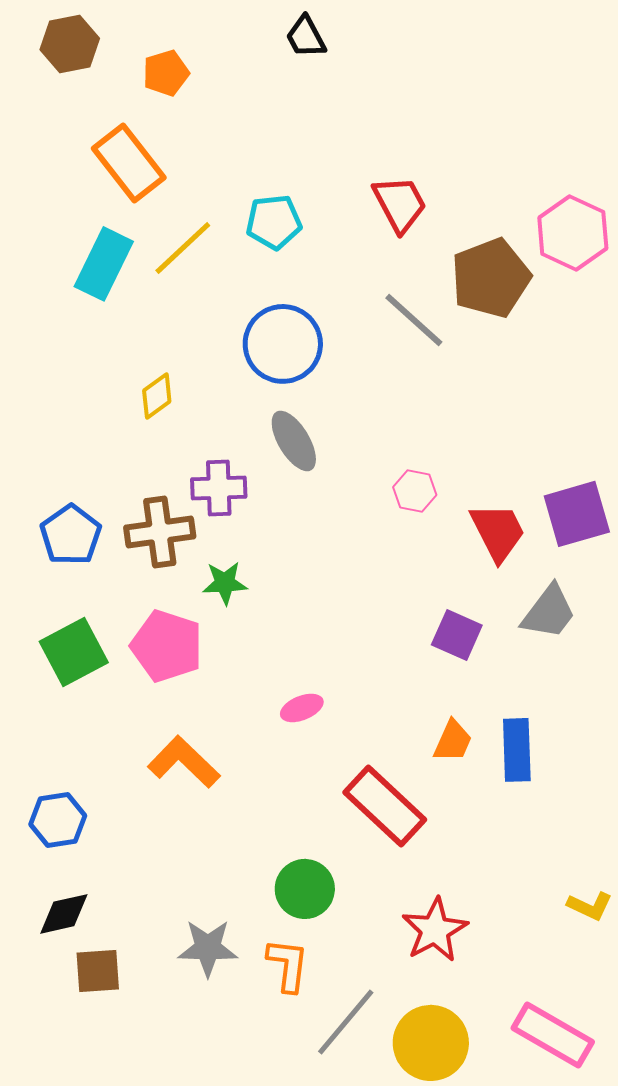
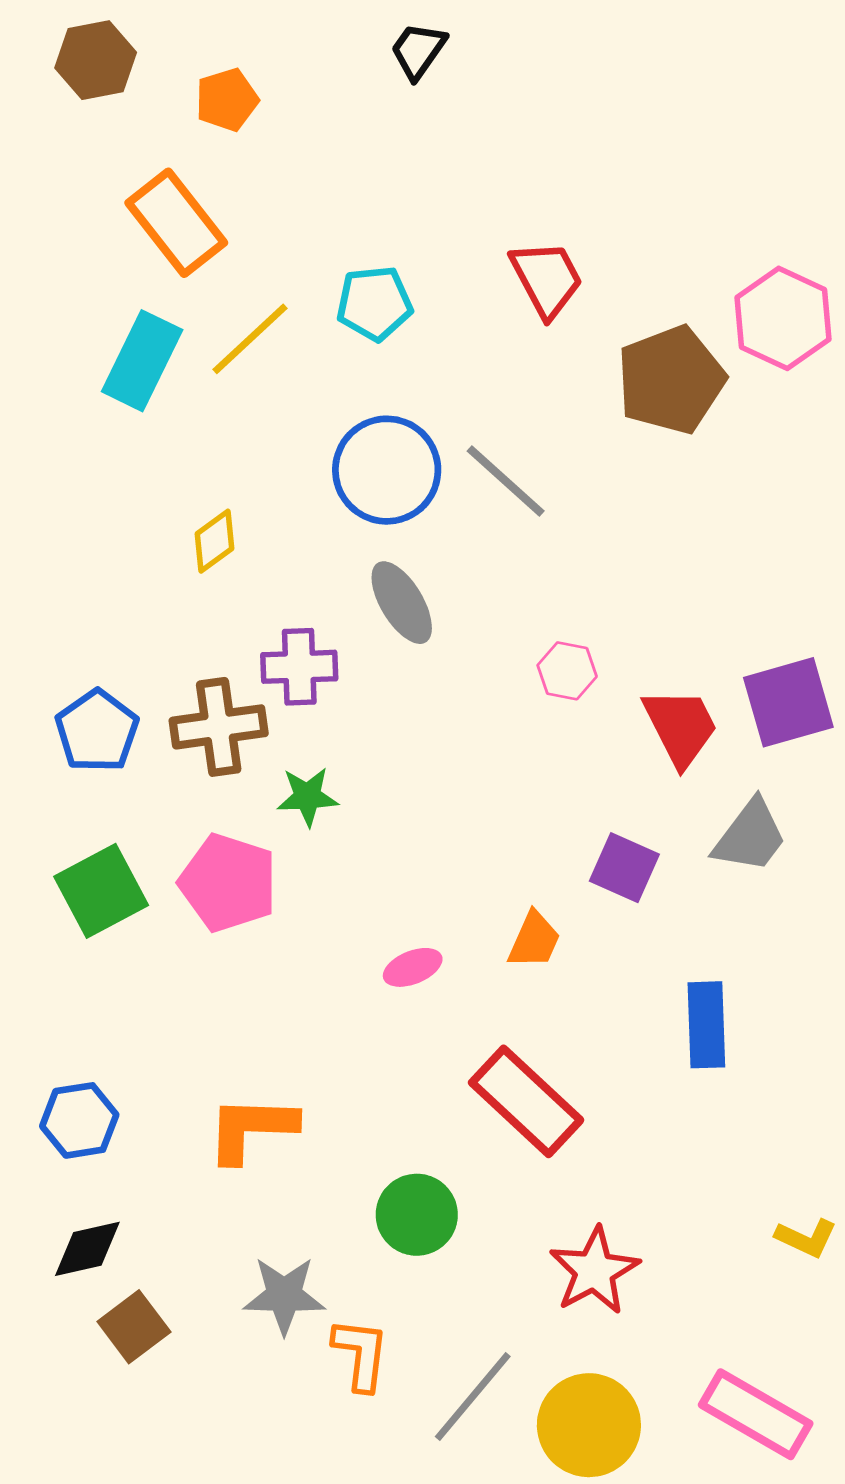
black trapezoid: (306, 37) -> (418, 51), turned 63
gray line: (414, 320) -> (506, 481), moved
orange trapezoid: (453, 741) -> (534, 940), moved
orange L-shape: (184, 762) -> (251, 1129), moved, turned -42
orange L-shape: (288, 965) -> (361, 1354), moved
brown square: (98, 971) -> (134, 1327), turned -33

